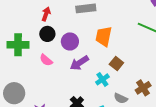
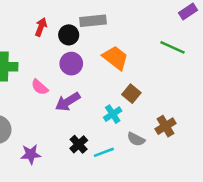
black circle: (47, 34) -> (69, 35), moved
orange trapezoid: (104, 36) -> (115, 58), turned 115
purple arrow: (79, 63) -> (68, 102), moved

